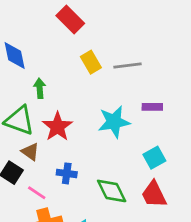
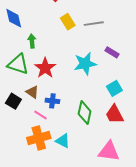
purple rectangle: (152, 107) -> (112, 52), turned 32
brown triangle: (30, 152) -> (32, 92), moved
green diamond: (112, 191) -> (85, 113), turned 40
pink line: (37, 193) -> (41, 115), moved

